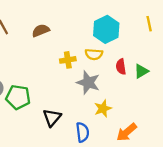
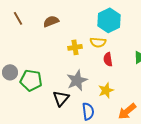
red semicircle: (121, 67) -> (108, 59), moved
gray star: (88, 83) -> (77, 80), moved, turned 30

